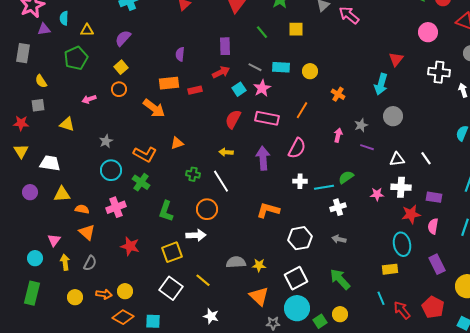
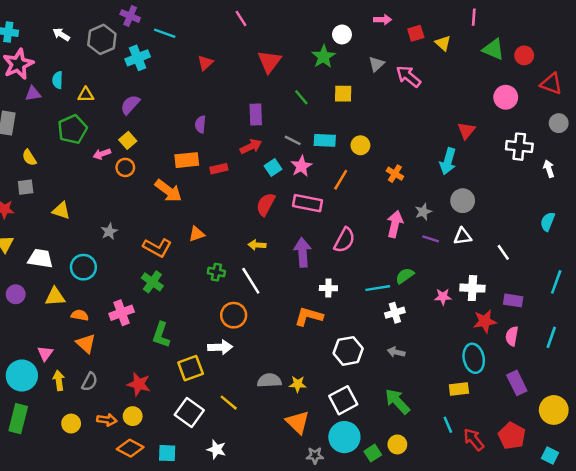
pink arrow: (89, 99) -> (102, 154), moved
orange line: (302, 110) -> (341, 180), moved
pink arrow: (338, 135) -> (395, 224), size x1.5
white triangle: (397, 159) -> (463, 236), moved
cyan circle: (111, 170) -> (83, 267), moved
white cross: (300, 181) -> (328, 288), moved
green L-shape: (166, 211) -> (161, 335), moved
red star: (130, 246) -> (139, 384), moved
cyan circle: (35, 258) -> (22, 376), size x1.6
white star: (211, 316) -> (216, 449), moved

